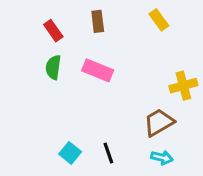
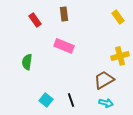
yellow rectangle: (159, 20) -> (118, 17), moved
green semicircle: (53, 67) -> (27, 62), moved

